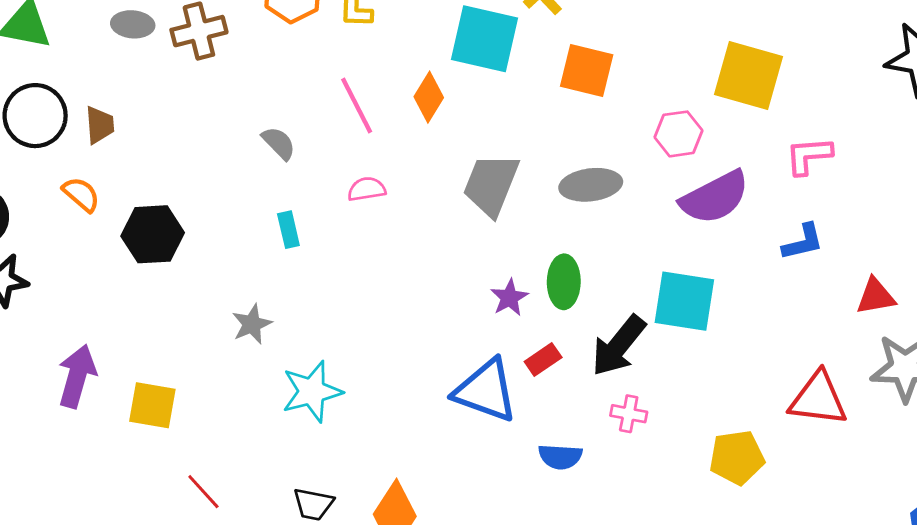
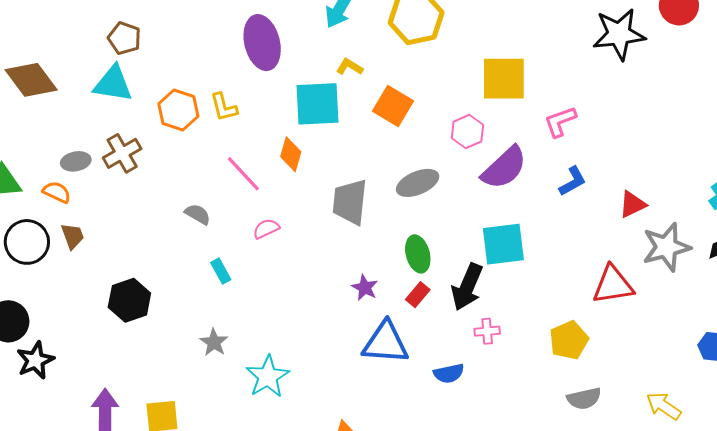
orange square: (587, 70) -> (393, 106), turned 33
orange semicircle: (81, 194) -> (57, 192), moved
purple star: (509, 298) -> (365, 288), moved
red rectangle: (543, 359) -> (418, 295), moved

